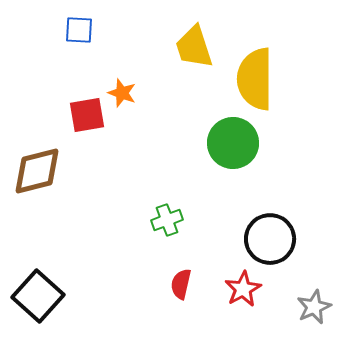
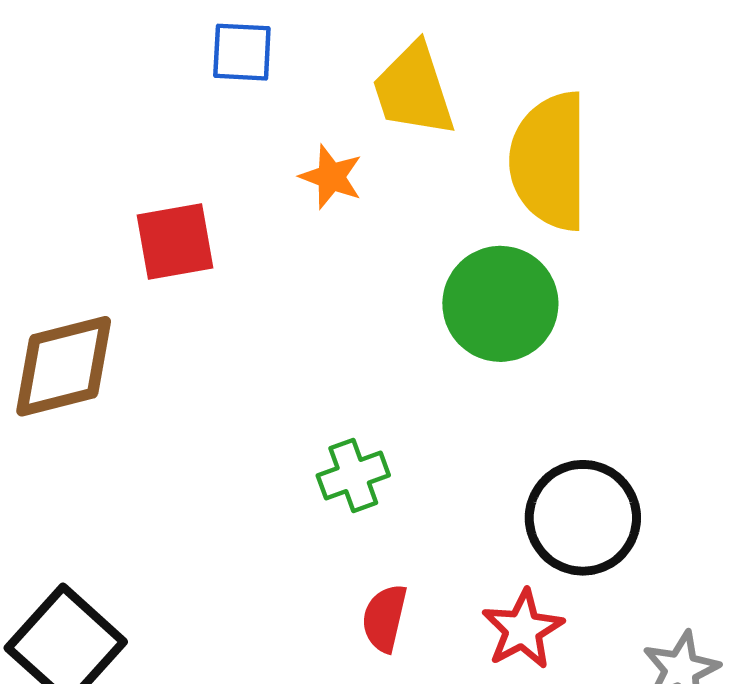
blue square: (79, 30) -> (242, 52), moved
orange star: (122, 93) -> (331, 177), moved

